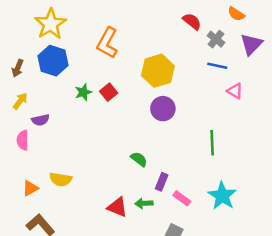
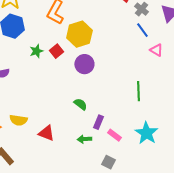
blue line: (217, 66) -> (142, 30), turned 42
yellow hexagon: (158, 71) -> (79, 34), moved
purple circle: (163, 109) -> (84, 64), moved
red triangle: (117, 207) -> (46, 133), moved

